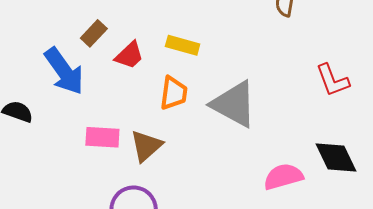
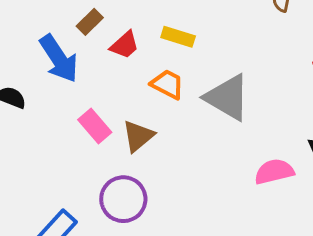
orange trapezoid: (174, 93) -> (167, 84), turned -72
pink rectangle: (102, 137) -> (95, 126), turned 44

